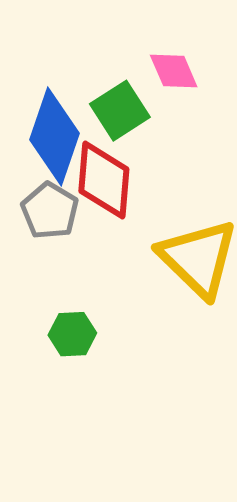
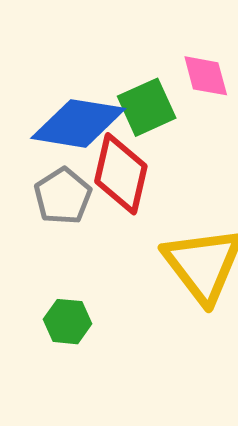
blue diamond: (55, 136) -> (78, 123), turned 72

